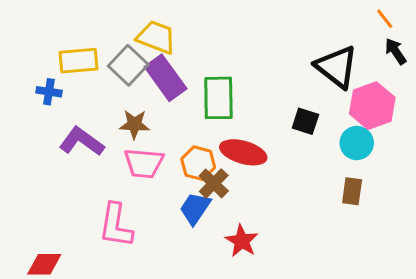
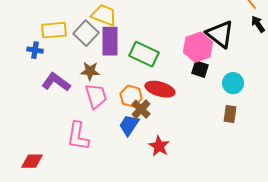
purple rectangle: (166, 78) -> (110, 41), turned 36
green rectangle: (218, 98) -> (144, 54), turned -64
pink hexagon: (372, 106) -> (198, 47), moved
pink trapezoid: (144, 163) -> (96, 96), turned -112

